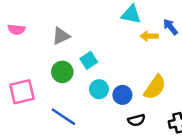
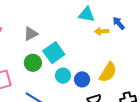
cyan square: (89, 60) -> (54, 53), size x1.5

